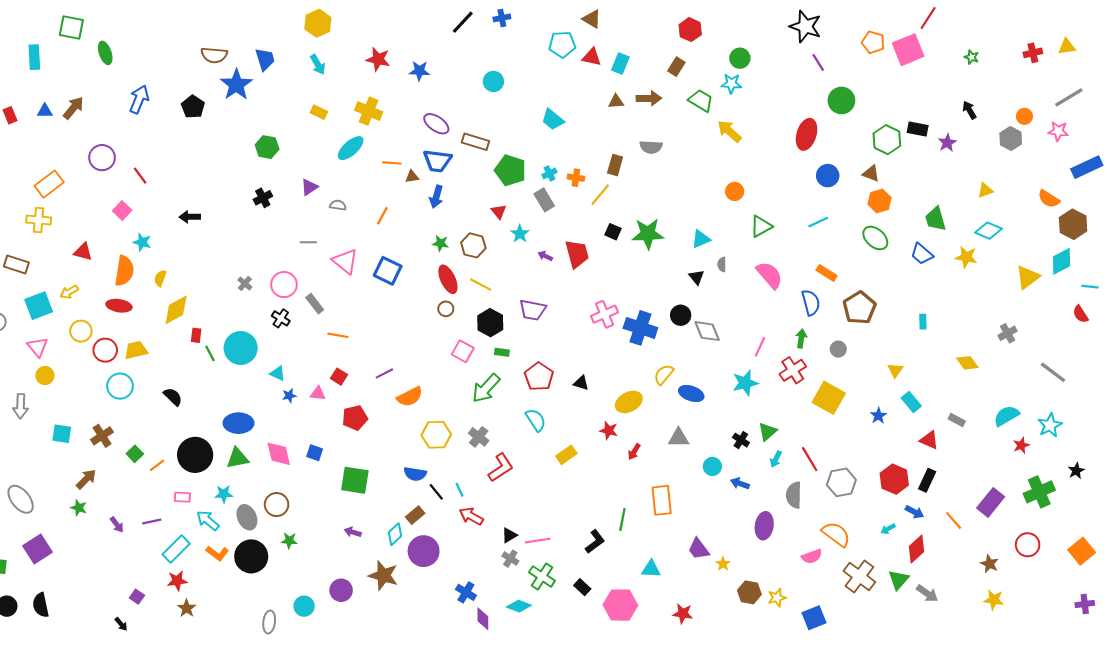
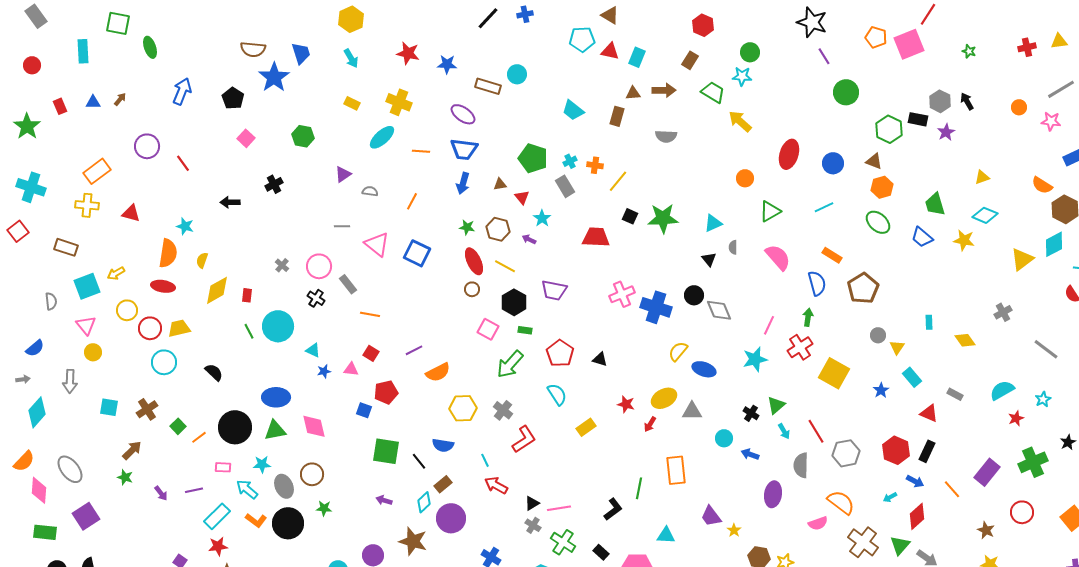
brown arrow: (73, 108) -> (120, 99), size x0.6
red ellipse: (807, 134) -> (789, 154), moved
gray hexagon: (1011, 139) -> (940, 101), moved
brown rectangle: (475, 142) -> (488, 86), moved
brown rectangle: (615, 165) -> (617, 116), moved
brown triangle: (412, 177) -> (500, 184), moved
black cross: (263, 198) -> (274, 184), moved
pink square: (122, 211) -> (246, 138), moved
red triangle: (83, 252) -> (131, 213), moved
red trapezoid: (577, 254) -> (596, 237), turned -72
purple arrow: (545, 256) -> (529, 239), moved
cyan rectangle: (923, 322) -> (929, 322), moved
red rectangle: (196, 335) -> (247, 295), moved
gray circle: (838, 349) -> (878, 335), moved
yellow ellipse: (629, 402) -> (664, 398), moved
cyan star: (1050, 425) -> (1043, 399), size x0.7
blue square: (315, 453) -> (364, 410), moved
cyan arrow: (776, 459) -> (784, 431), turned -56
black line: (436, 492) -> (419, 461), moved

